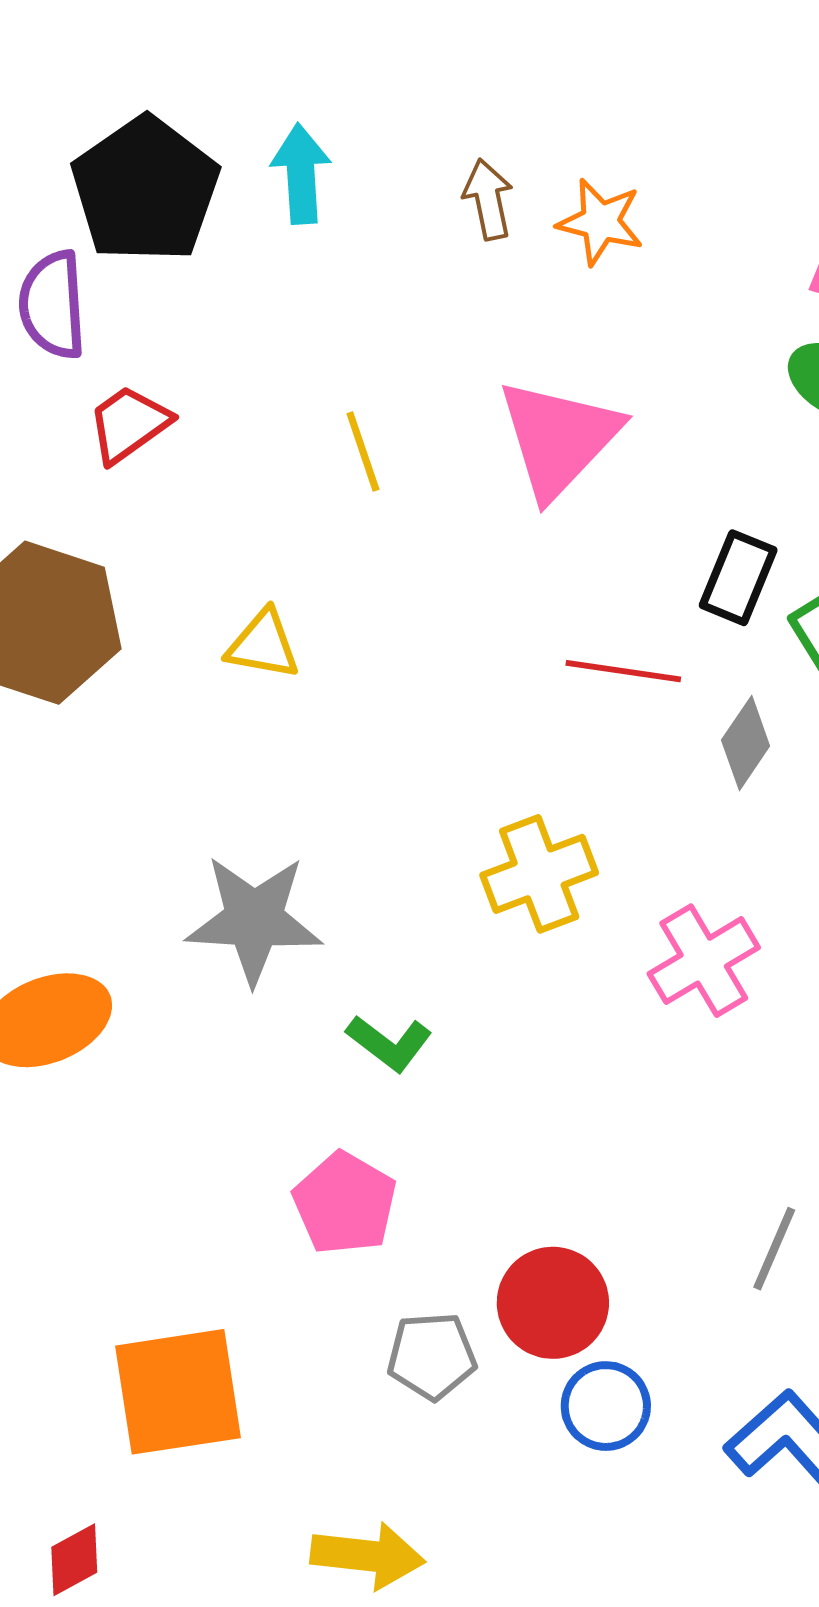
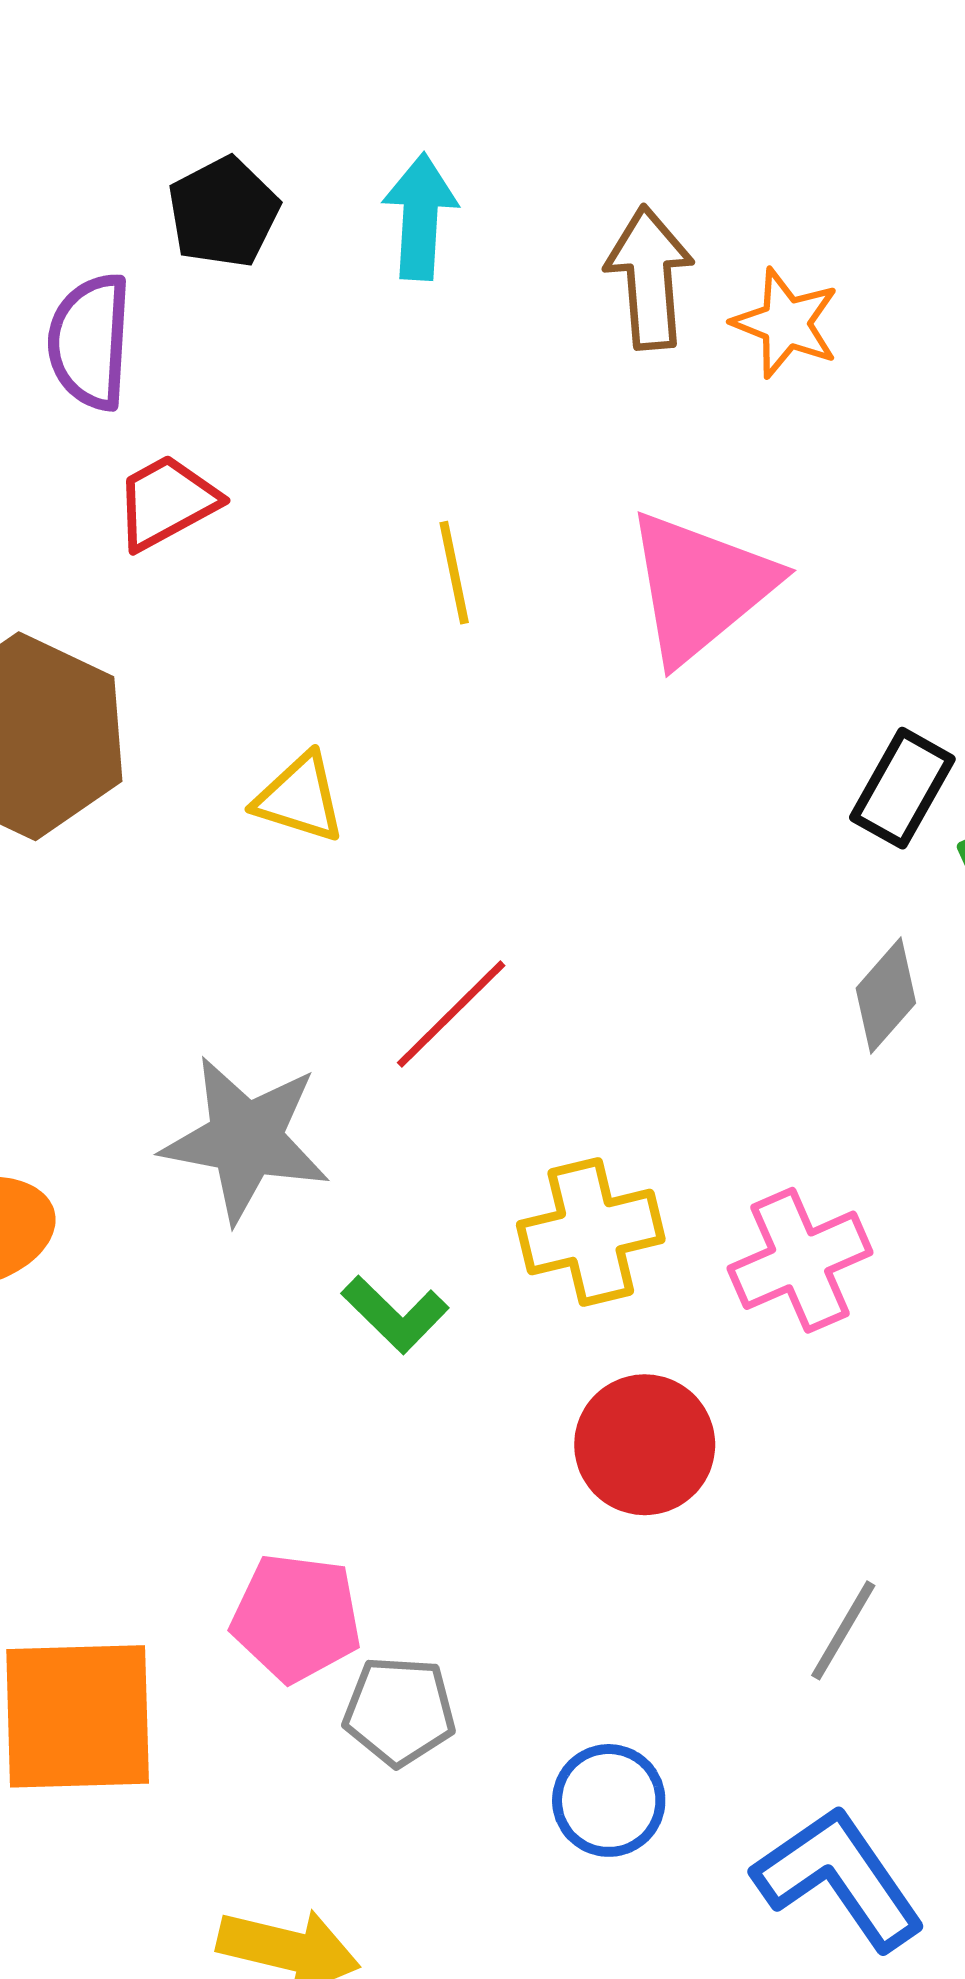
black pentagon: (145, 190) -> (223, 212), size x0.6
brown arrow: (488, 199) -> (649, 278), size x1.4
red line: (623, 671) -> (451, 1014), moved, turned -60
yellow cross: (539, 874) -> (591, 1232), moved
pink pentagon: (345, 1203) -> (296, 1618), moved, turned -30
red circle: (553, 1303) -> (645, 1445), moved

